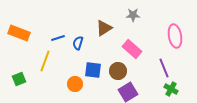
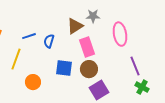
gray star: (133, 15) -> (93, 16), moved
pink ellipse: (175, 36) -> (120, 34), moved
pink rectangle: (132, 49) -> (87, 47), moved, turned 30
orange circle: (75, 84) -> (33, 82), moved

